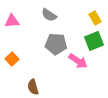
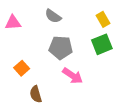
orange square: (12, 59) -> (22, 68), moved
pink arrow: (78, 61) -> (73, 76), moved

